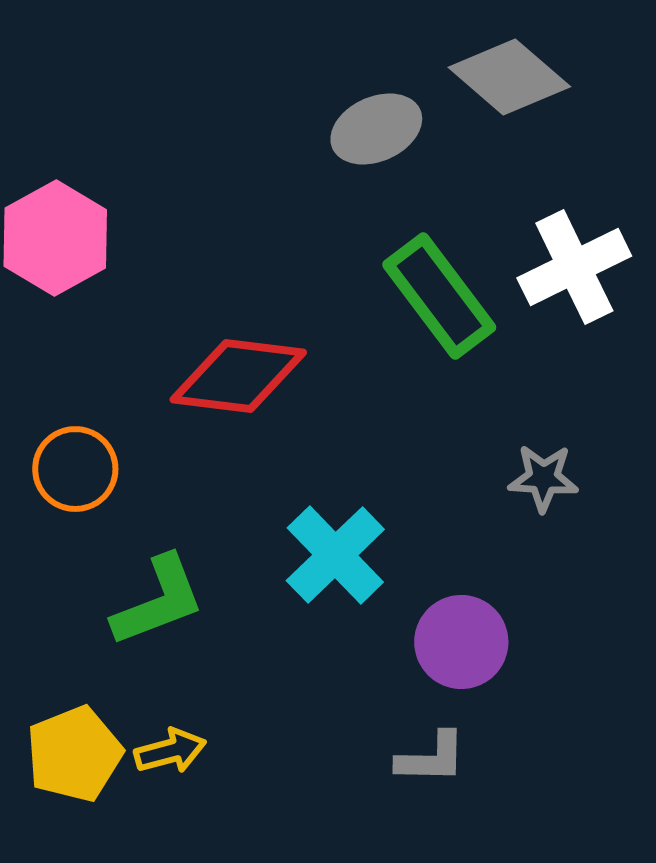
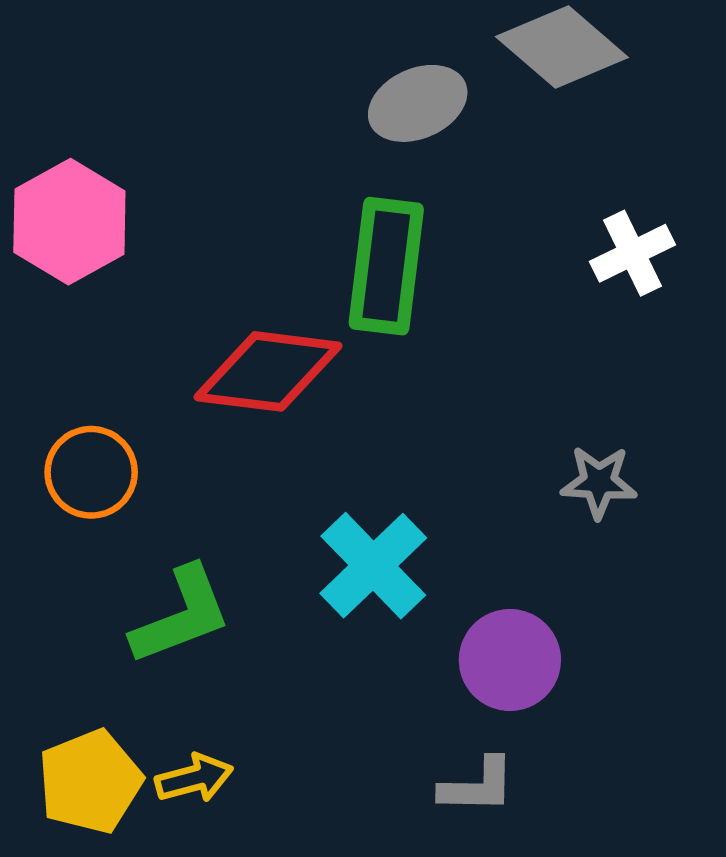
white cross: (574, 267) -> (633, 253), size x0.7
green rectangle: (439, 296) -> (386, 266), moved, turned 44

